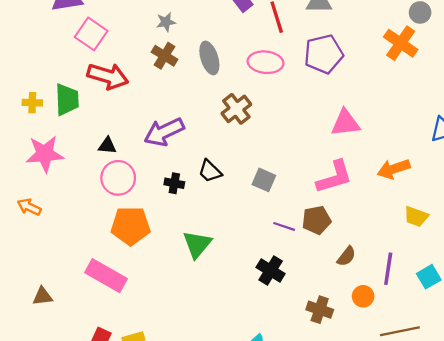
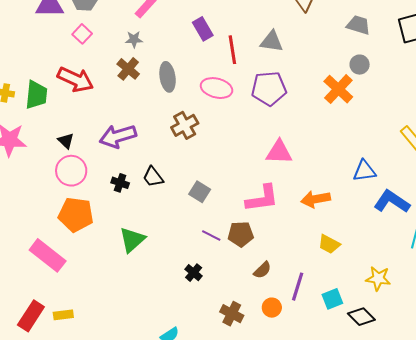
pink square: (91, 34) -> (82, 34), moved, size x0.7
black triangle: (107, 146) -> (66, 141), turned 30
black cross: (271, 271) -> (194, 273), size x0.7

